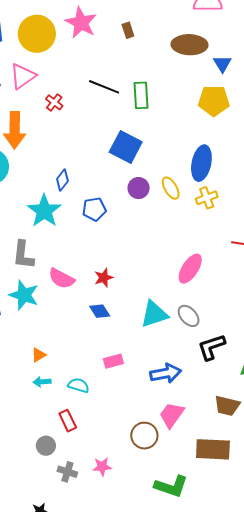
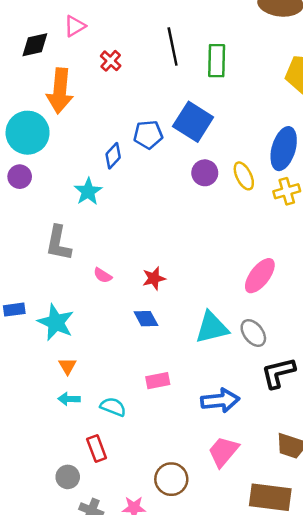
pink triangle: (23, 76) -> (75, 26), size x0.7
black line: (104, 87) -> (173, 47), turned 52
blue pentagon: (94, 209) -> (148, 135), moved
cyan star: (44, 211) -> (88, 192), size x0.7
pink semicircle: (62, 279) -> (103, 275), size x0.6
cyan star: (24, 295) -> (56, 322), moved
orange triangle: (39, 355) -> (67, 366), turned -35
brown circle: (144, 436) -> (171, 479), moved

